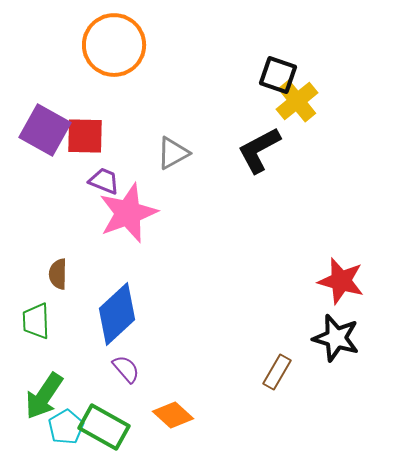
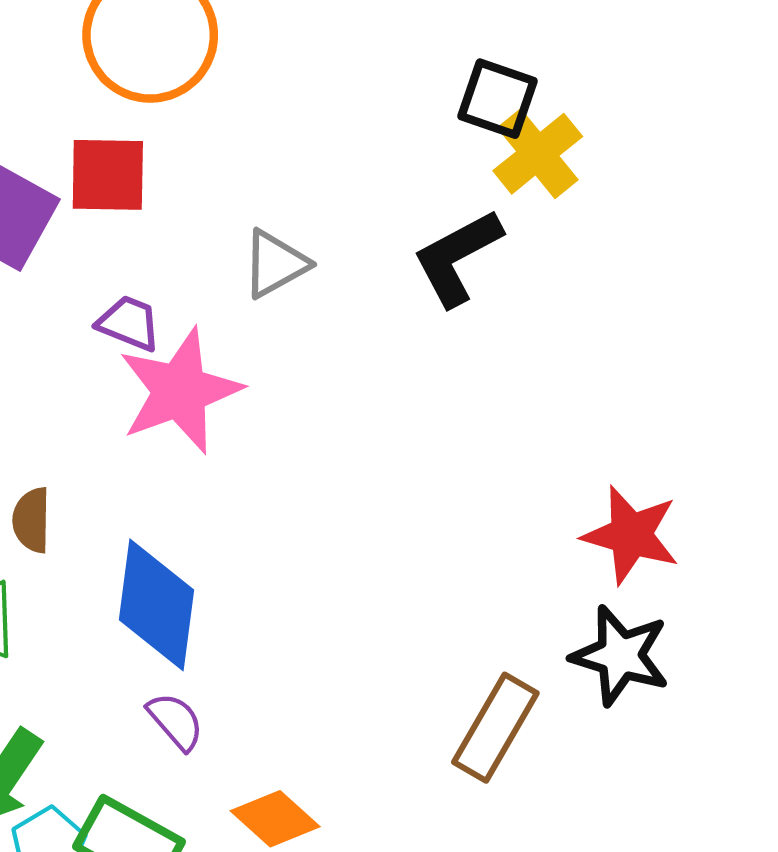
red square: (85, 136) -> (108, 175), moved
blue diamond: (117, 314) -> (157, 605), turned -40
brown rectangle: (277, 372) -> (495, 728), size x1.4

